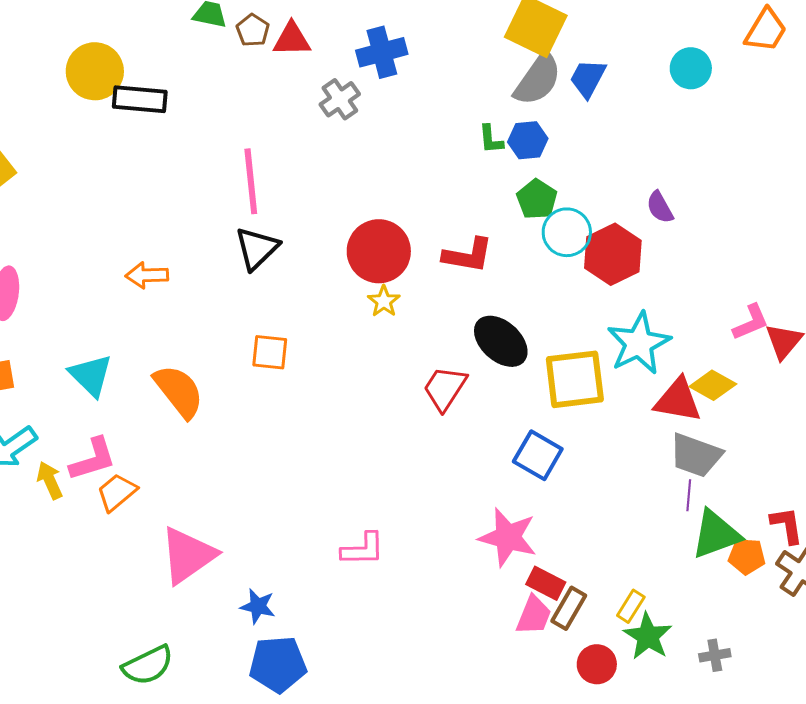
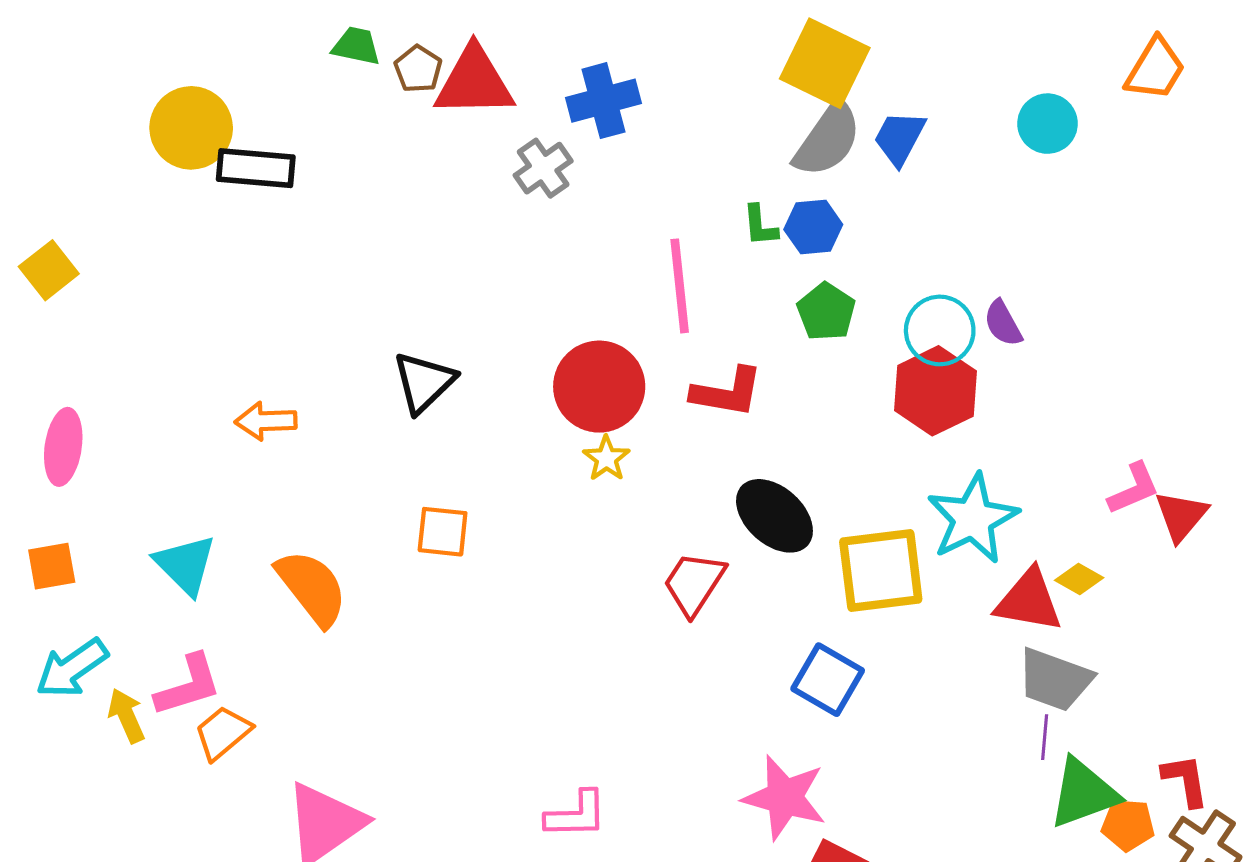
red triangle: (292, 39) -> (474, 82), size x1.5
pink line: (251, 181) -> (680, 286), moved
cyan circle: (567, 232) -> (940, 330), moved
yellow diamond: (713, 385) -> (1079, 579), size x0.7

